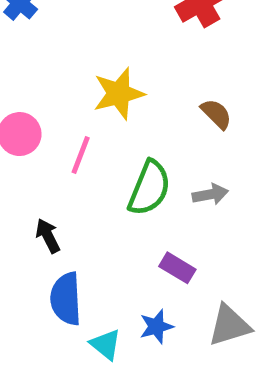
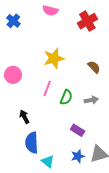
pink line: (81, 155) -> (47, 89), moved
green semicircle: (149, 188) -> (66, 97), size x0.7
blue star: (156, 327) -> (78, 156), moved

